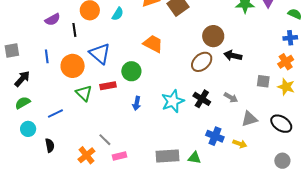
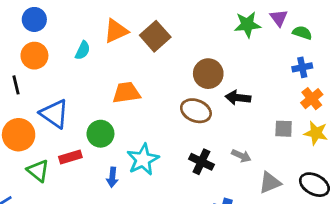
cyan semicircle: (118, 14) -> (83, 50), moved
green semicircle: (295, 14) -> (302, 33), moved
blue cross: (290, 38) -> (302, 67), moved
orange trapezoid: (153, 44) -> (126, 93), turned -30
brown ellipse: (202, 62) -> (196, 111), turned 70
cyan star: (173, 101) -> (143, 159), moved

